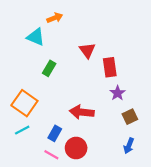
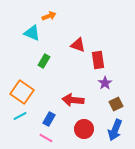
red triangle: (87, 50) -> (78, 45), turned -35
blue arrow: (129, 146) -> (115, 130), size x1.5
red circle: (76, 148) -> (84, 129), moved

